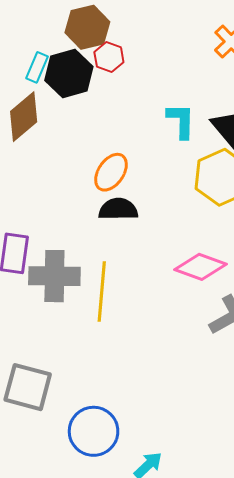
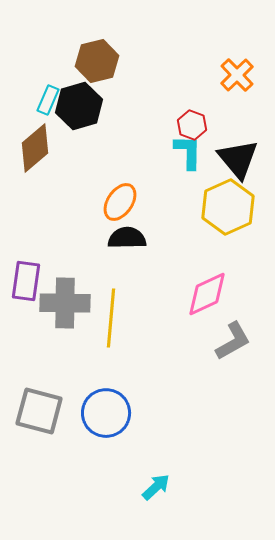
red hexagon: (109, 57) -> (192, 125), moved
pink diamond: (200, 267) -> (207, 294), turned -45
blue circle: (94, 431) -> (106, 413), moved

